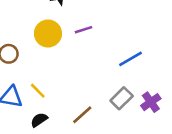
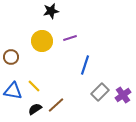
blue line: (130, 59) -> (85, 65), moved, turned -42
brown line: (82, 115) -> (56, 105), moved

